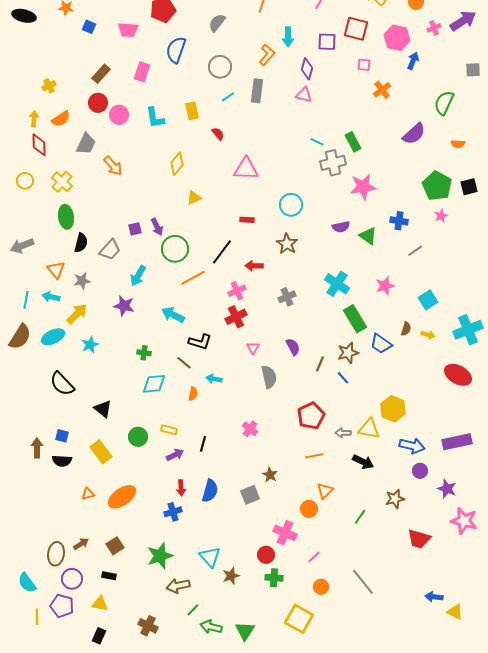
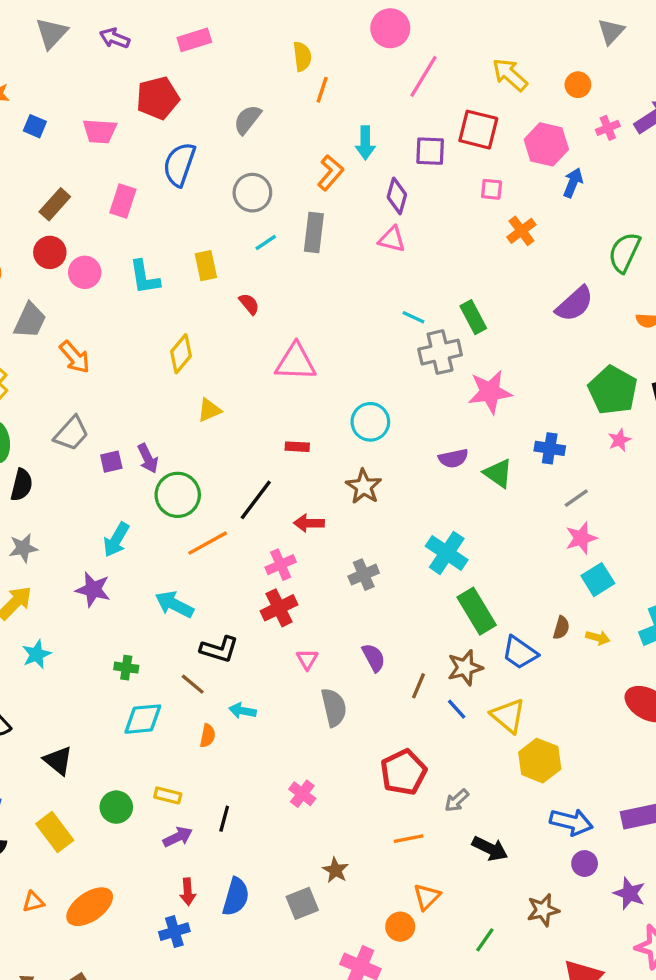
gray trapezoid: (110, 250) -> (71, 433), moved
pink star: (385, 286) -> (581, 538), moved
yellow triangle: (369, 429) -> (508, 716), moved, turned 30
gray arrow: (343, 433) -> (457, 800), turned -42

